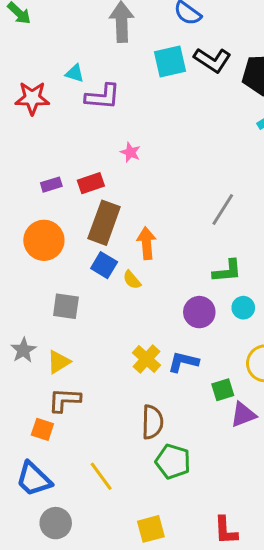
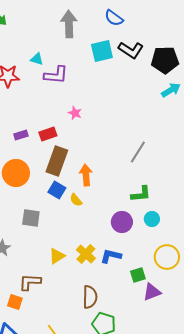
yellow triangle: (59, 362) -> (57, 256), moved

